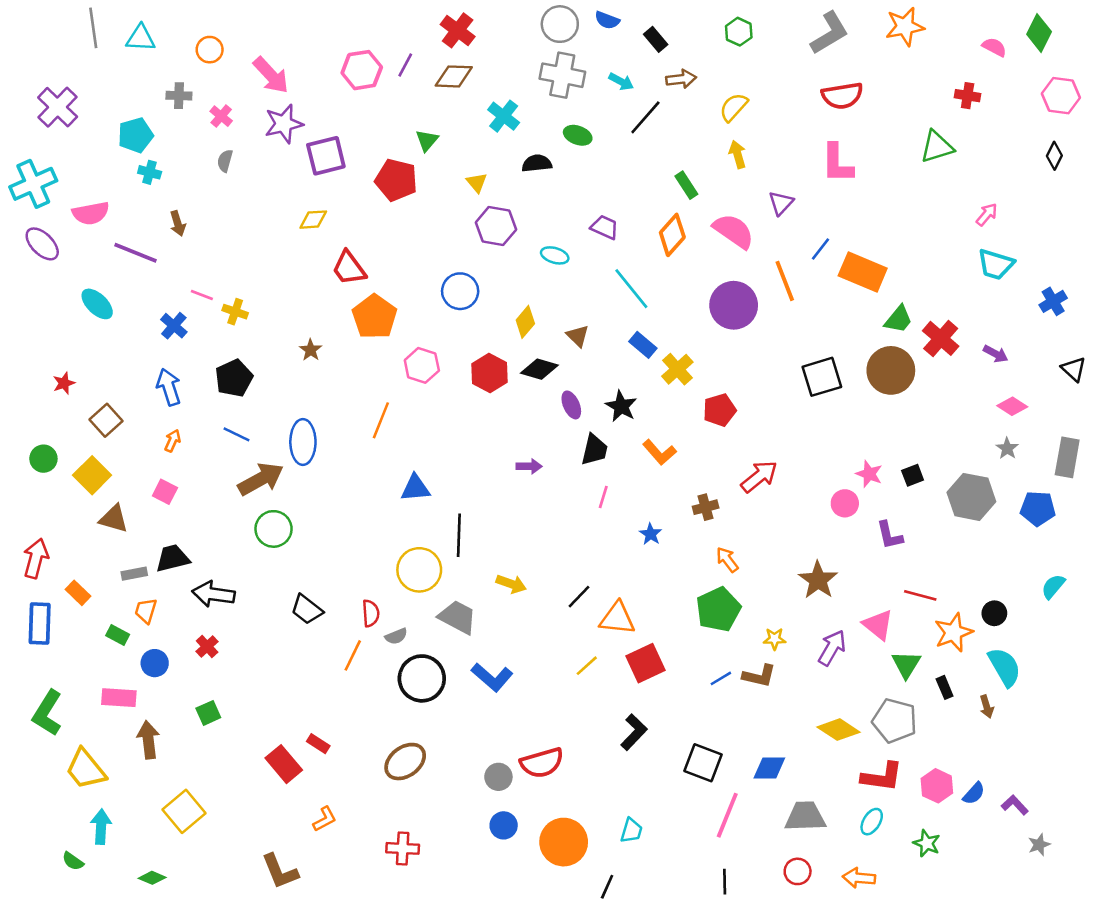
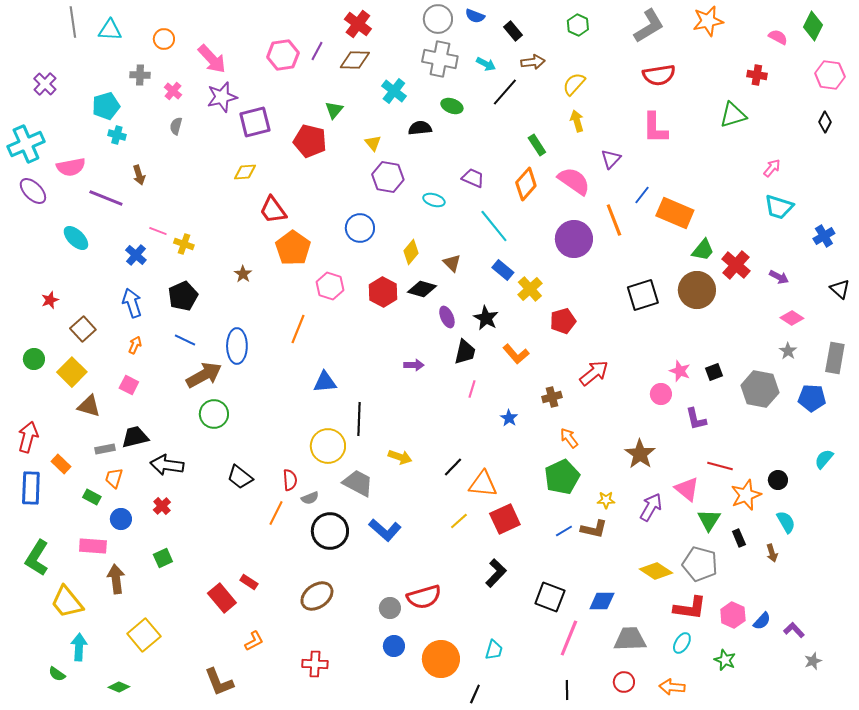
purple cross: (58, 107) -> (45, 84), size x0.7
cyan semicircle: (1005, 667) -> (786, 522), size x0.7

